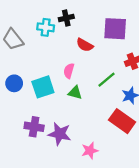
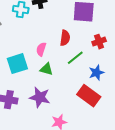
red semicircle: (85, 45) -> (65, 38), moved, turned -112
purple star: (60, 134) -> (40, 97), moved

